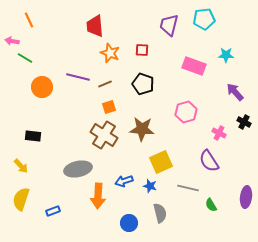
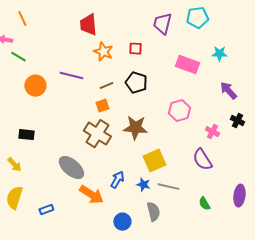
brown line: (105, 84) -> (106, 86), moved
gray ellipse: (78, 169) -> (71, 168), turned 52
blue arrow: (124, 181) -> (117, 180), turned 138
gray line: (188, 188) -> (168, 187), moved
orange arrow: (98, 196) -> (91, 195), turned -60

